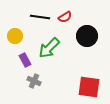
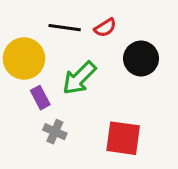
yellow circle: (15, 36) -> (24, 58), size x1.6
red square: (89, 87) -> (123, 138), moved

